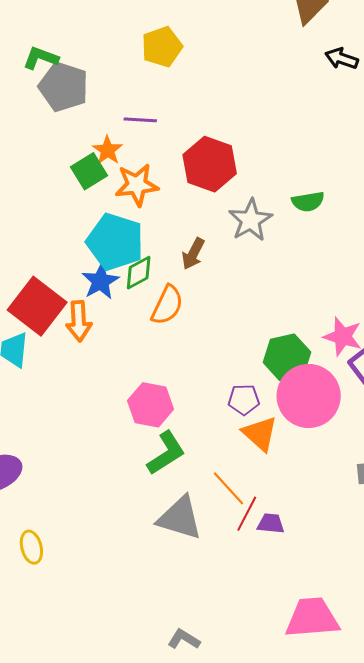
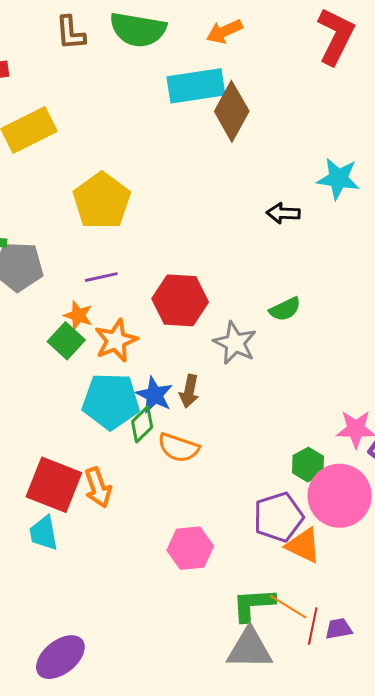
yellow pentagon: (162, 47) -> (102, 201), size x1.4
black arrow: (342, 59) -> (283, 213), moved
blue star: (100, 281) -> (154, 395), moved
orange semicircle: (167, 305) -> (178, 448), turned 99
green hexagon: (287, 357) -> (308, 465), size x0.7
purple pentagon: (244, 400) -> (278, 517), size x1.6
green L-shape: (166, 453) -> (253, 604), moved, turned -135

